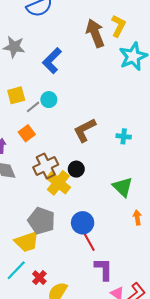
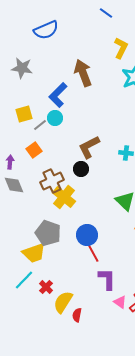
brown arrow: (95, 33) -> (83, 73), moved
blue L-shape: (52, 61) -> (58, 95), moved
black circle: (76, 169) -> (81, 169), moved

